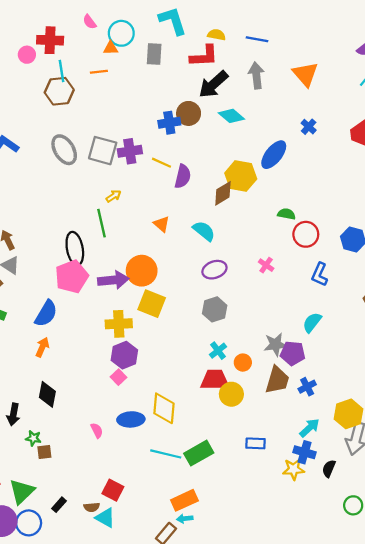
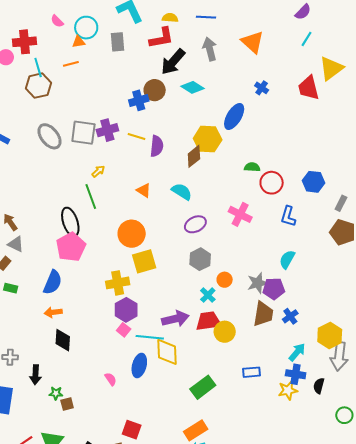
pink cross: (266, 265) -> (240, 214), size x1.6
purple arrow: (113, 280) -> (175, 319), moved
yellow square: (152, 304) -> (144, 261), turned -30
orange arrow: (42, 347) -> (53, 312), turned -114
orange circle: (243, 363) -> (225, 280), moved
black diamond: (47, 394) -> (63, 340), moved
blue ellipse: (131, 419) -> (139, 366), turned -65
cyan line: (166, 454) -> (150, 337), moved

